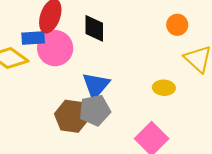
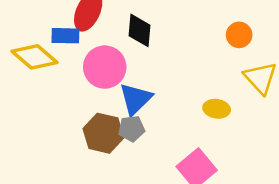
pink circle: (55, 48) -> (105, 67), moved
gray pentagon: (95, 110) -> (132, 129), size x0.7

